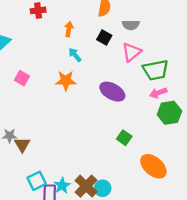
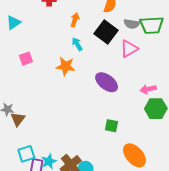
black square: (104, 38) -> (106, 32), size x1.6
green trapezoid: (156, 70) -> (152, 25), moved
pink square: (22, 78) -> (26, 59), turned 32
green square: (124, 138) -> (112, 126), turned -32

